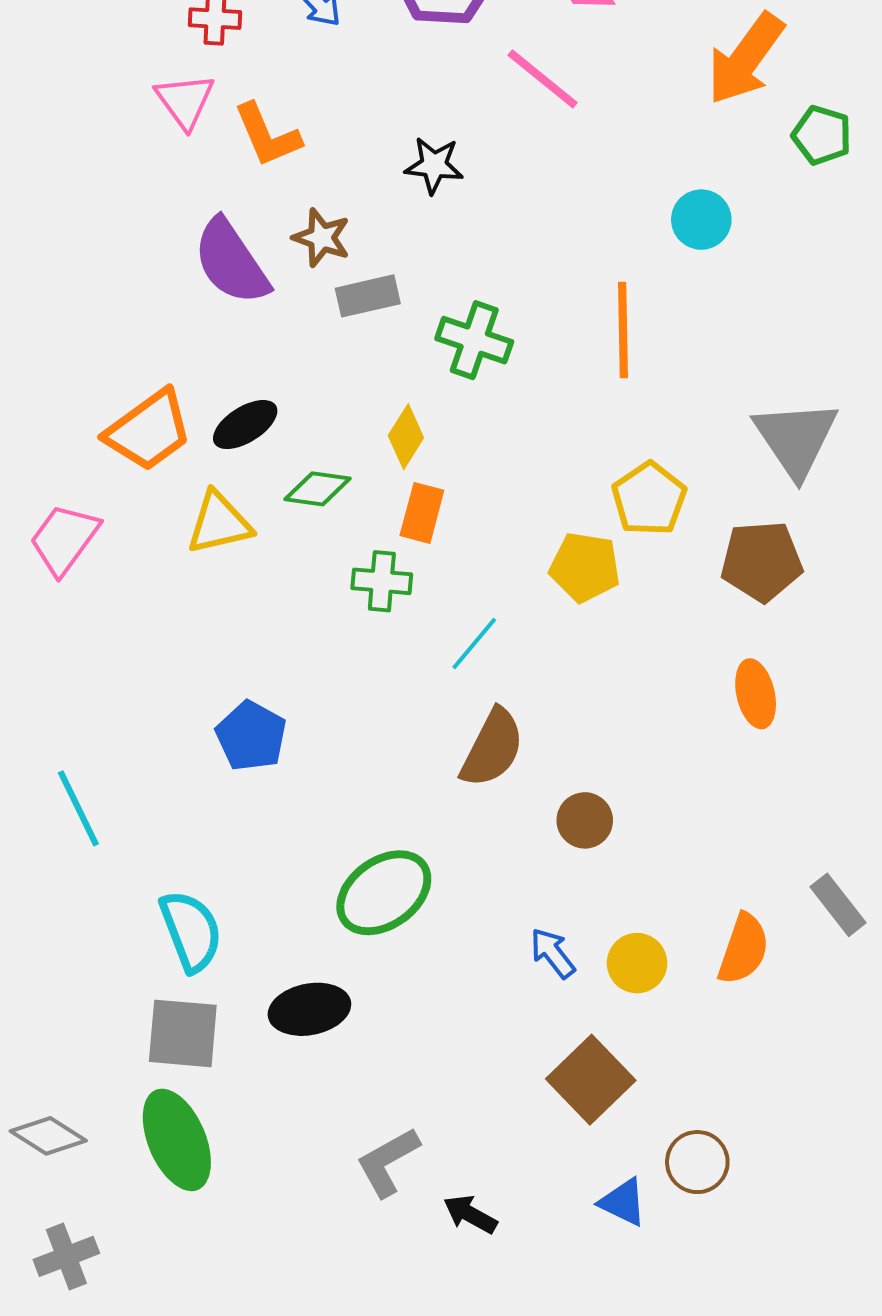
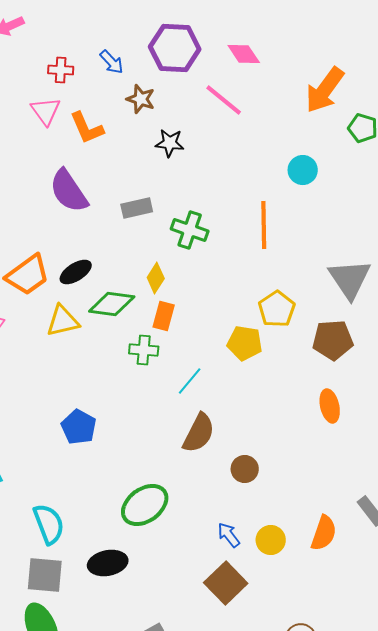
brown star: (322, 238) -> (141, 99), moved
green diamond: (317, 489) -> (112, 304), size x1.4
brown square: (591, 1080) -> (226, 583), moved

